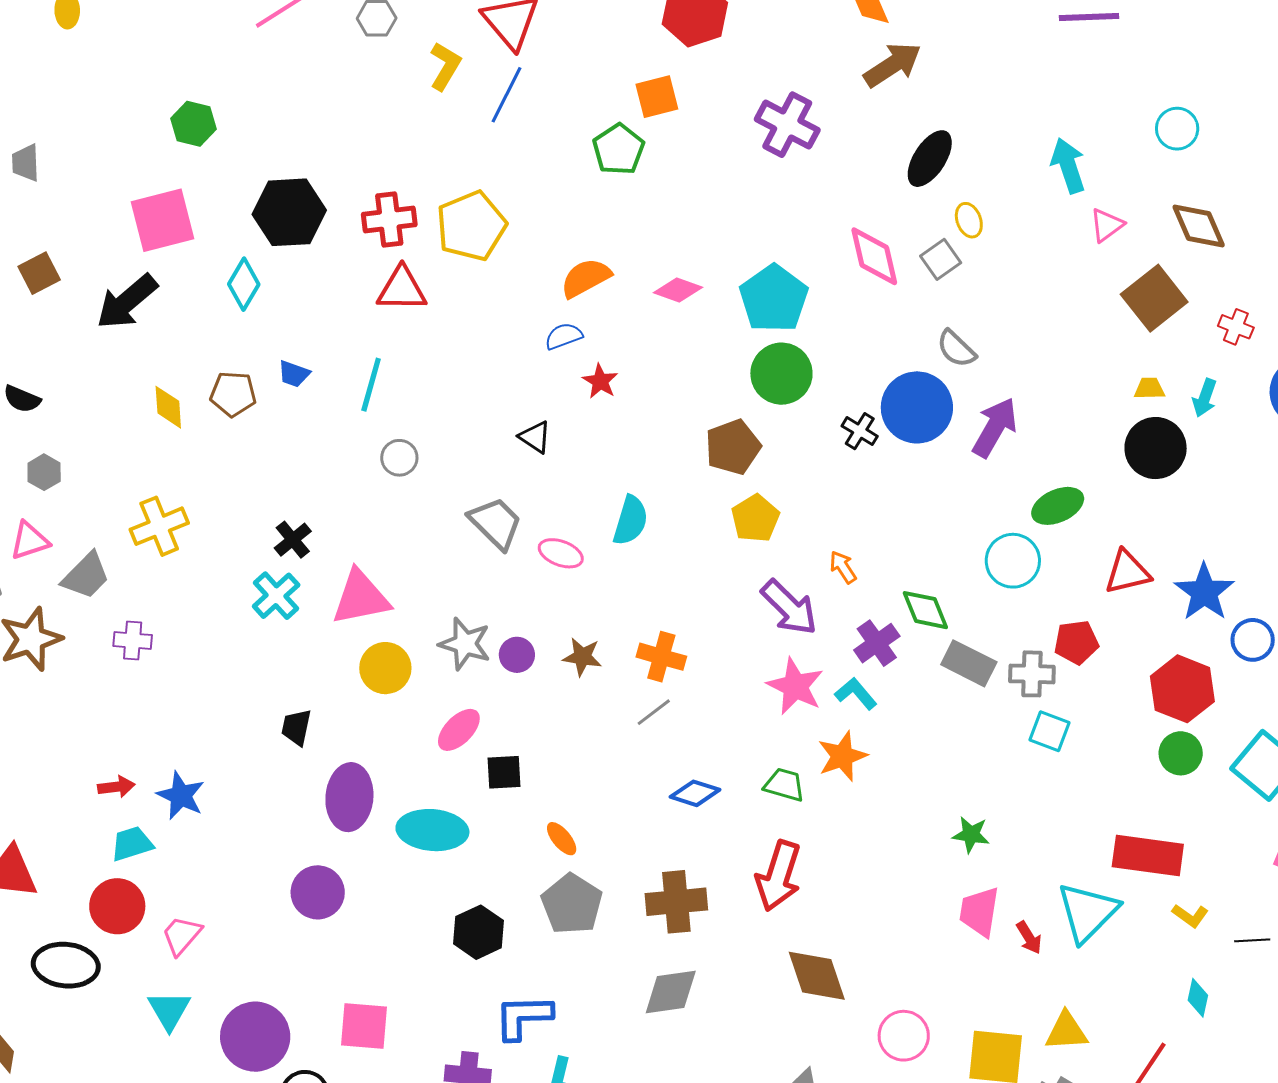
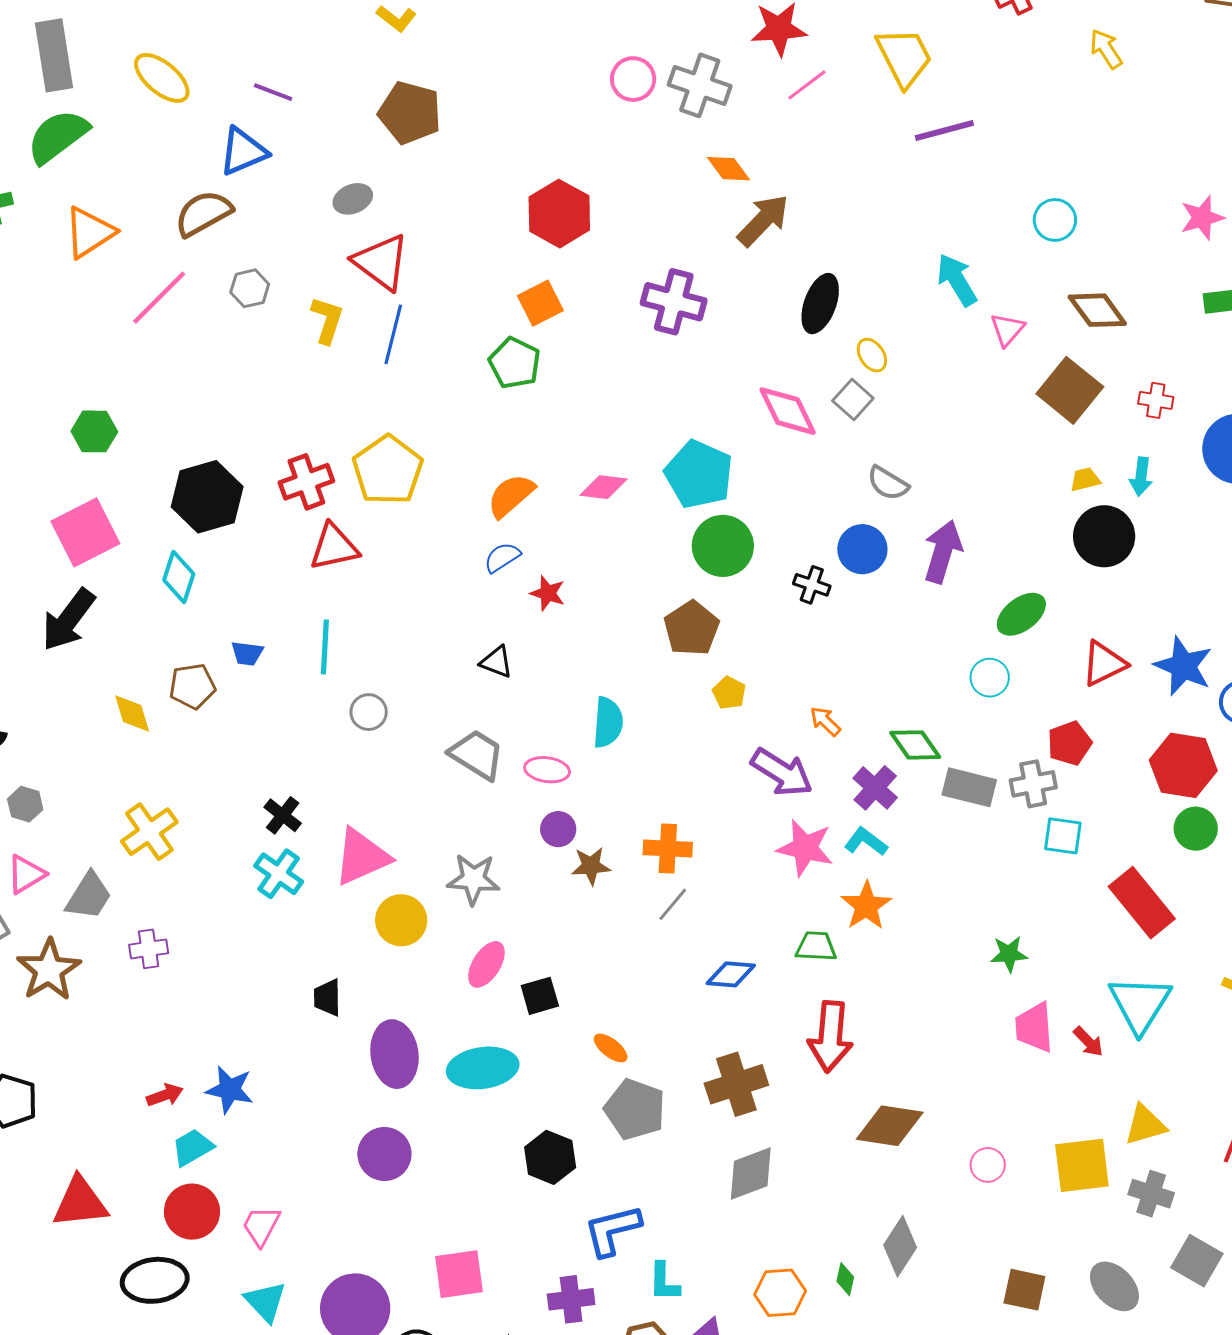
blue circle: (917, 407) -> (862, 549), size x0.7
yellow pentagon: (755, 518) -> (729, 693), size x0.7
cyan circle: (1013, 561) -> (990, 678), size x0.7
purple circle: (517, 655) -> (558, 829), moved
red rectangle: (1148, 856) -> (1142, 903), moved, turned 56
brown diamond: (817, 976) -> (890, 1126), turned -50
pink circle: (904, 1036) -> (988, 1165), size x0.7

